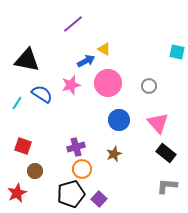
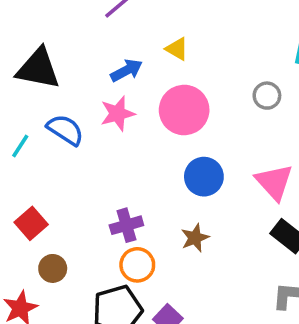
blue arrow: (86, 61) -> (126, 70), moved
gray circle: (149, 86) -> (267, 96), moved
red square: (23, 146) -> (31, 223), turned 30

